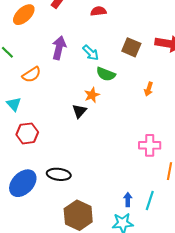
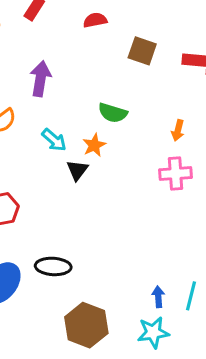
brown square: (131, 47) -> (142, 51), moved
cyan arrow: (91, 53) -> (54, 140), moved
pink cross: (150, 145) -> (176, 174), moved

